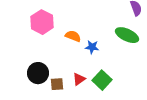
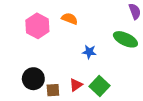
orange semicircle: (73, 36) -> (70, 19), moved

